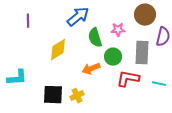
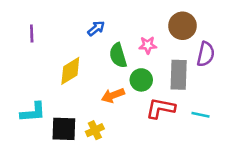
blue arrow: (78, 17) -> (96, 28), size x0.6
cyan L-shape: (17, 78) -> (33, 112), moved

